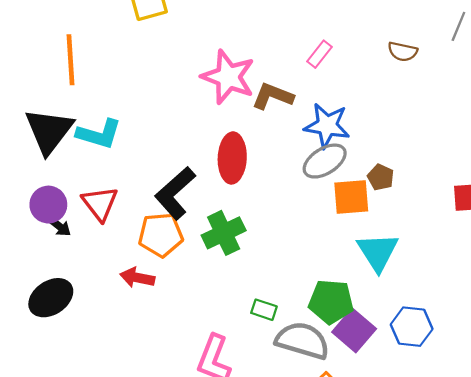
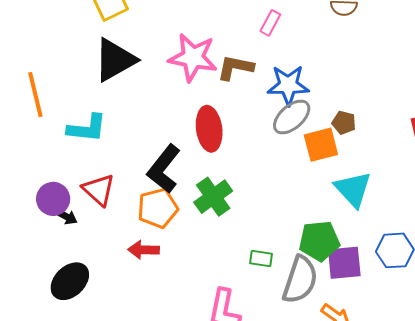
orange line: (71, 60) -> (35, 95), moved
black triangle: (49, 131) -> (115, 60), moved, turned 33
purple square: (354, 330) -> (344, 263), turned -36
gray semicircle: (302, 340) -> (300, 280), turned 102

